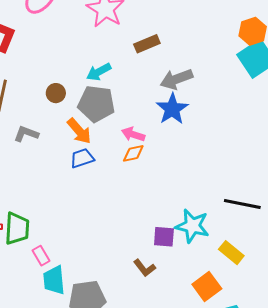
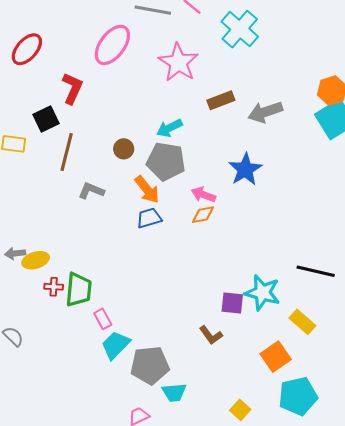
gray arrow: (176, 79) -> (265, 112), moved
cyan trapezoid: (54, 280) -> (116, 345), turned 48

